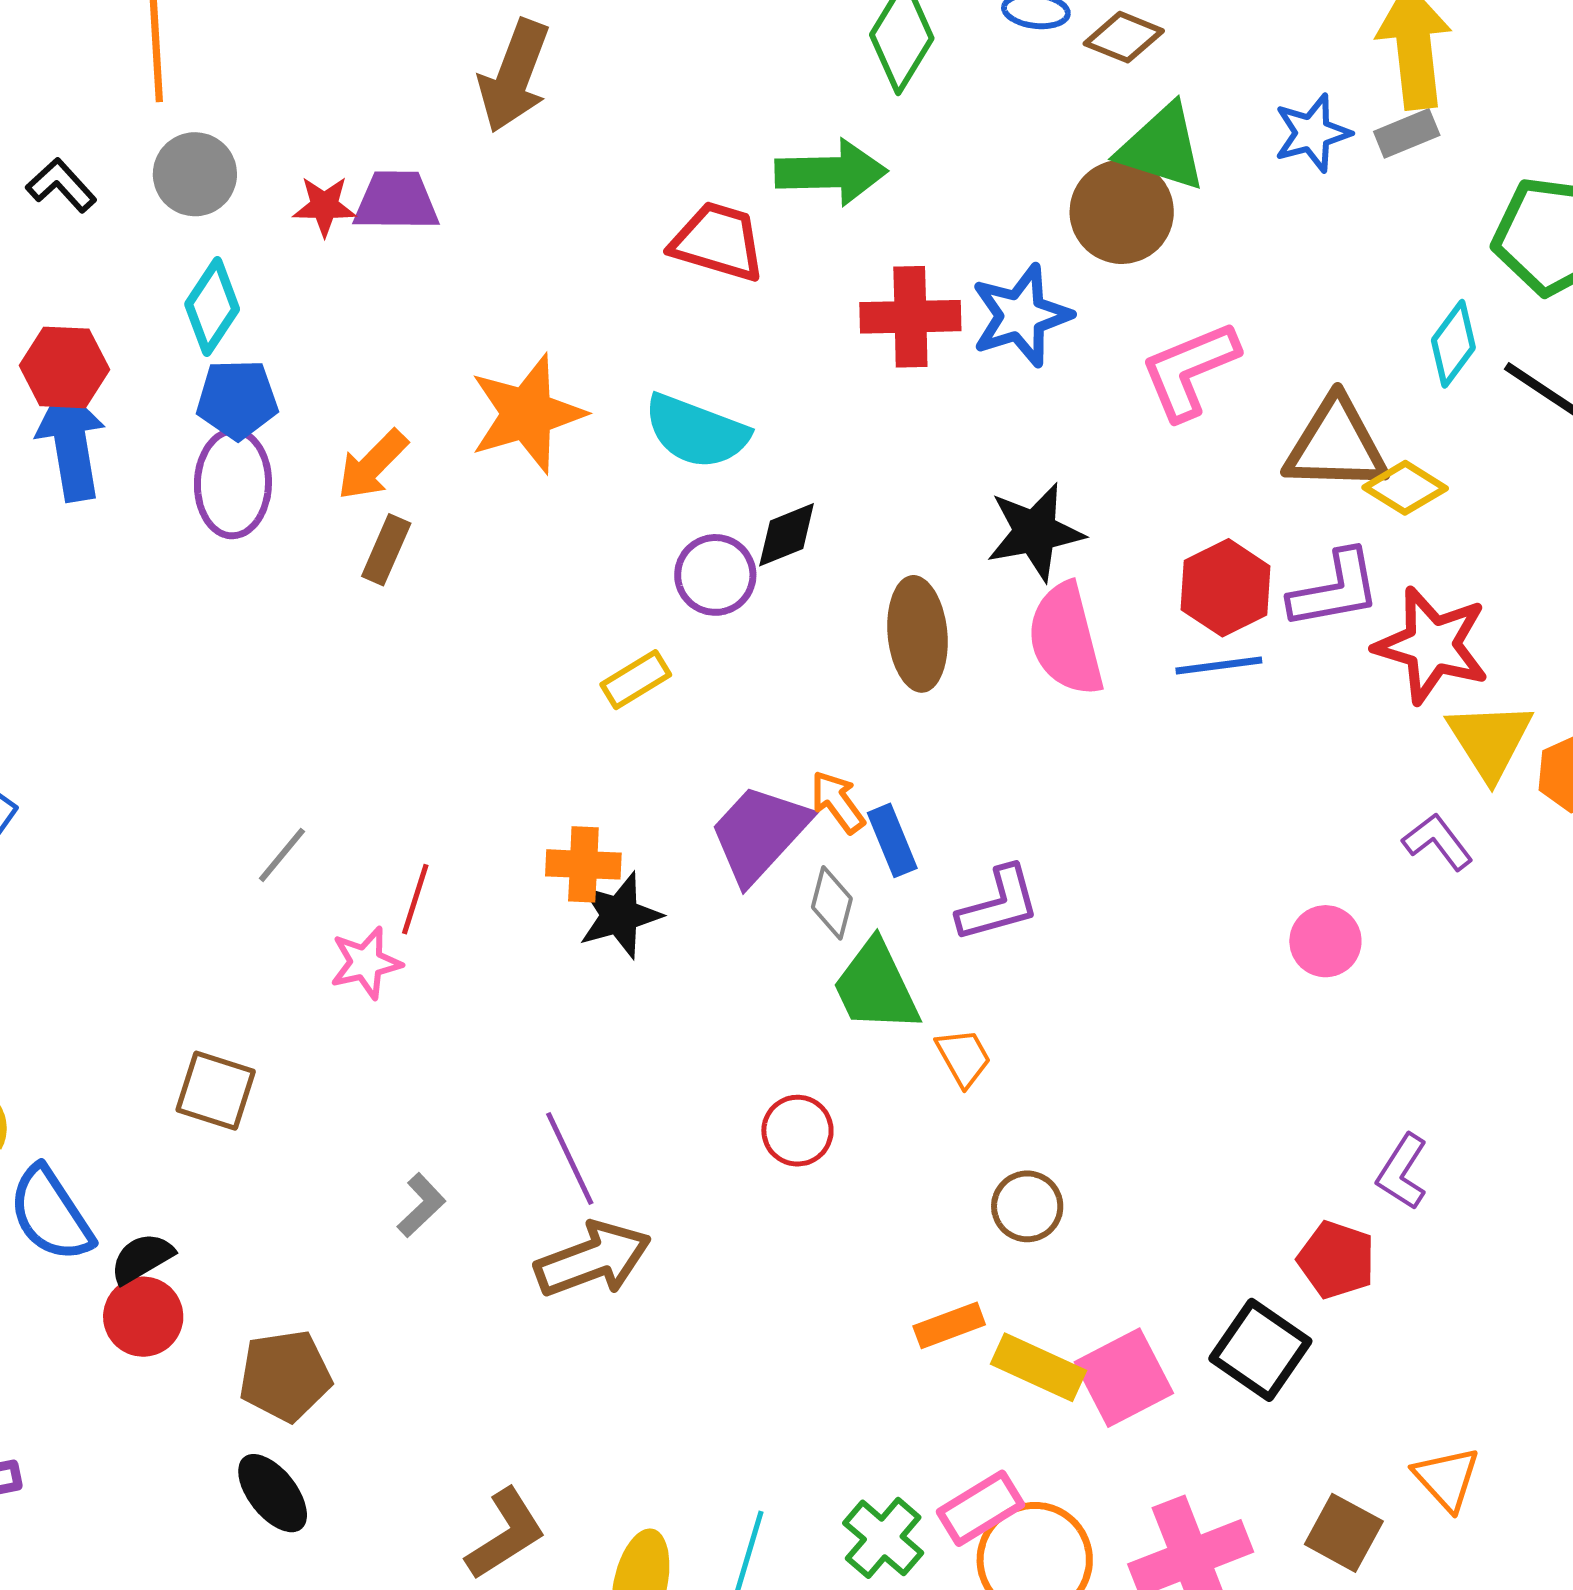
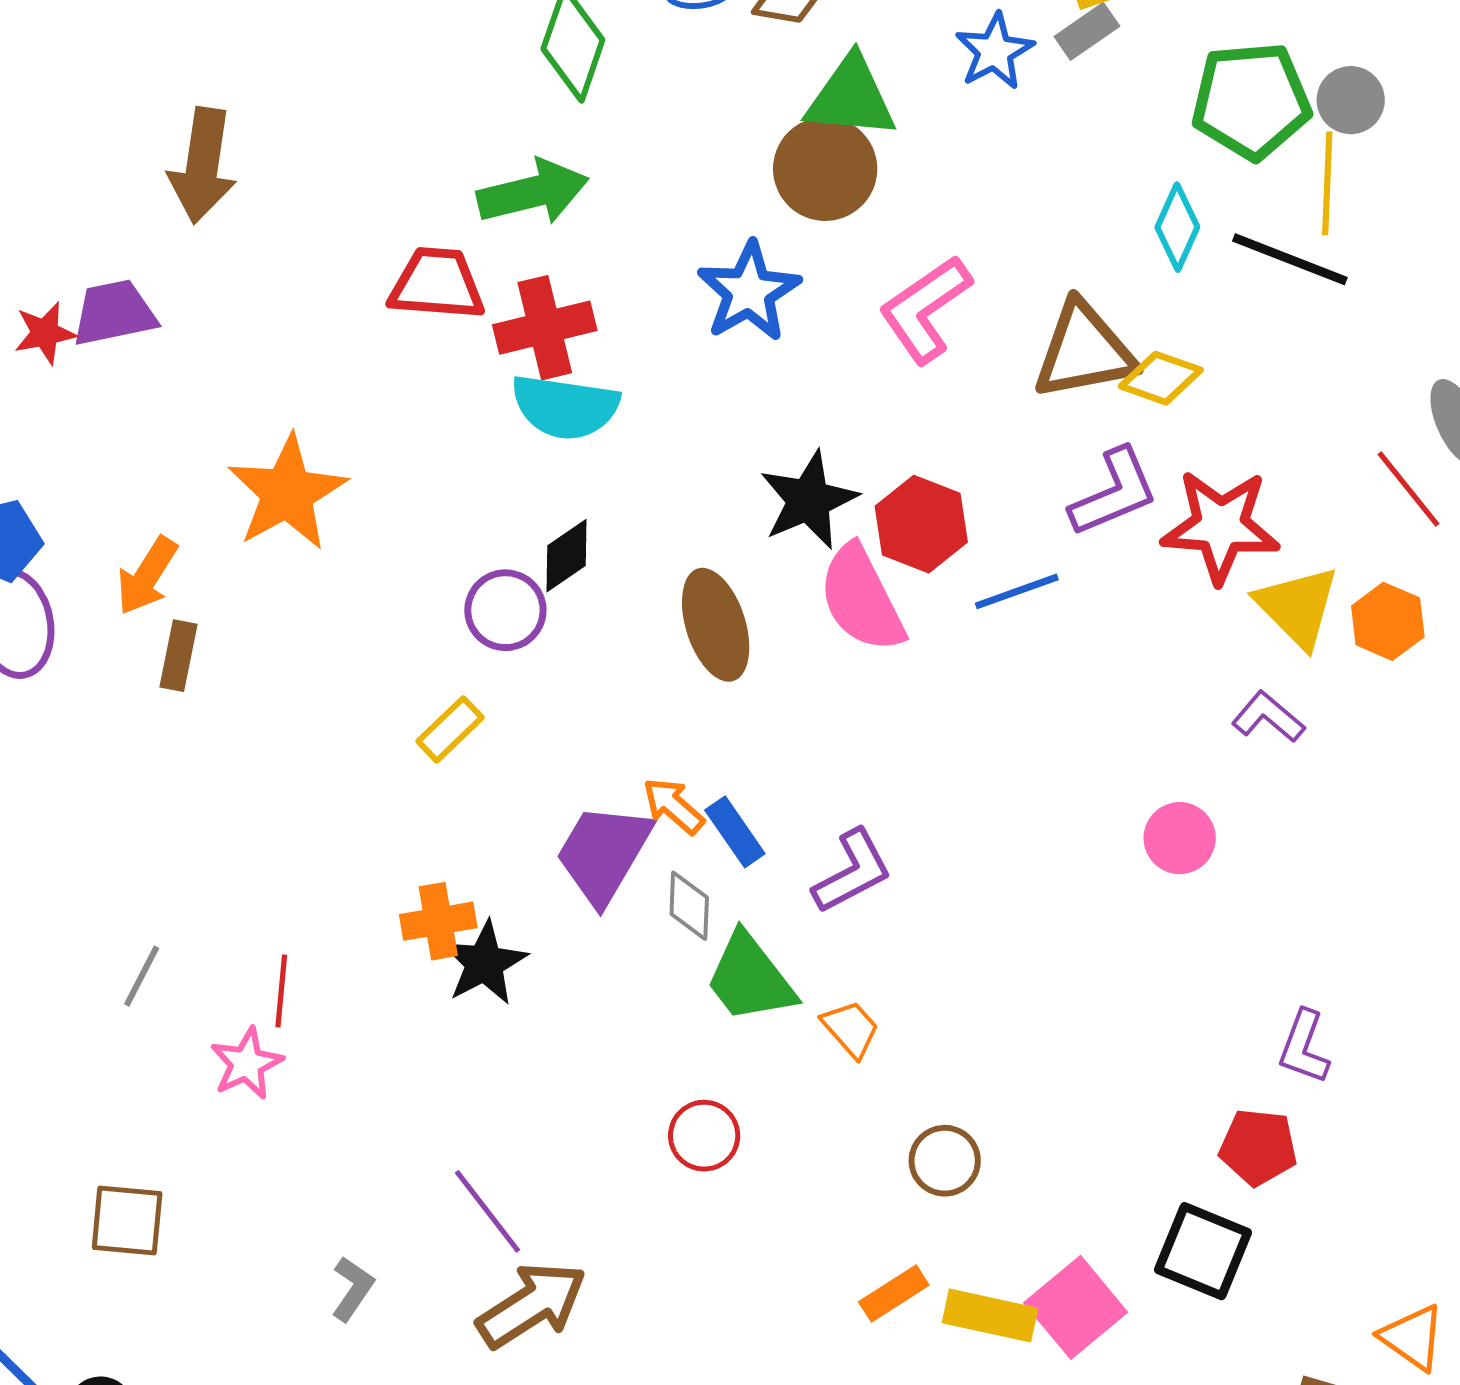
red cross: (910, 317) -> (545, 328), moved
cyan semicircle: (696, 431) -> (565, 407), moved
red hexagon: (1225, 588) -> (921, 524), moved

